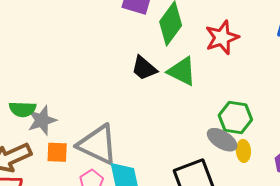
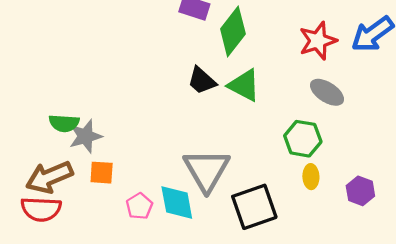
red star: (222, 38) -> (318, 41), moved
gray ellipse: (222, 140) -> (327, 92), moved
gray triangle: (98, 145) -> (207, 170), moved, turned 33

